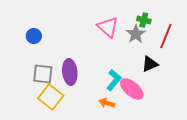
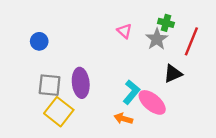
pink triangle: (108, 27) -> (124, 31), size x0.6

